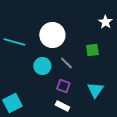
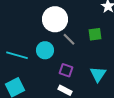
cyan line: (14, 42) -> (17, 55), moved
gray line: (66, 63) -> (69, 39), moved

